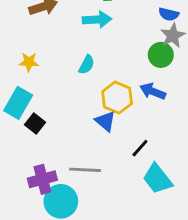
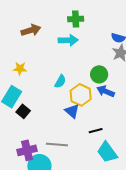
green circle: (161, 55) -> (99, 74), moved
cyan semicircle: (87, 65) -> (60, 81), moved
black line: (140, 148) -> (96, 131), turned 32

